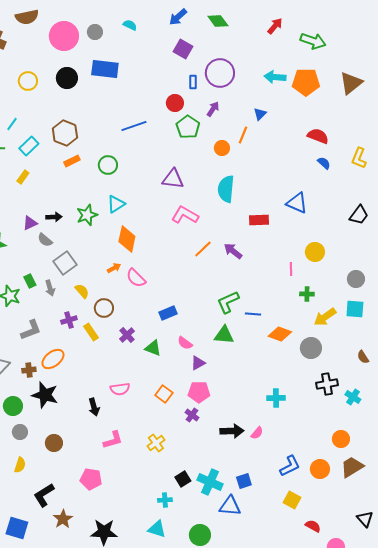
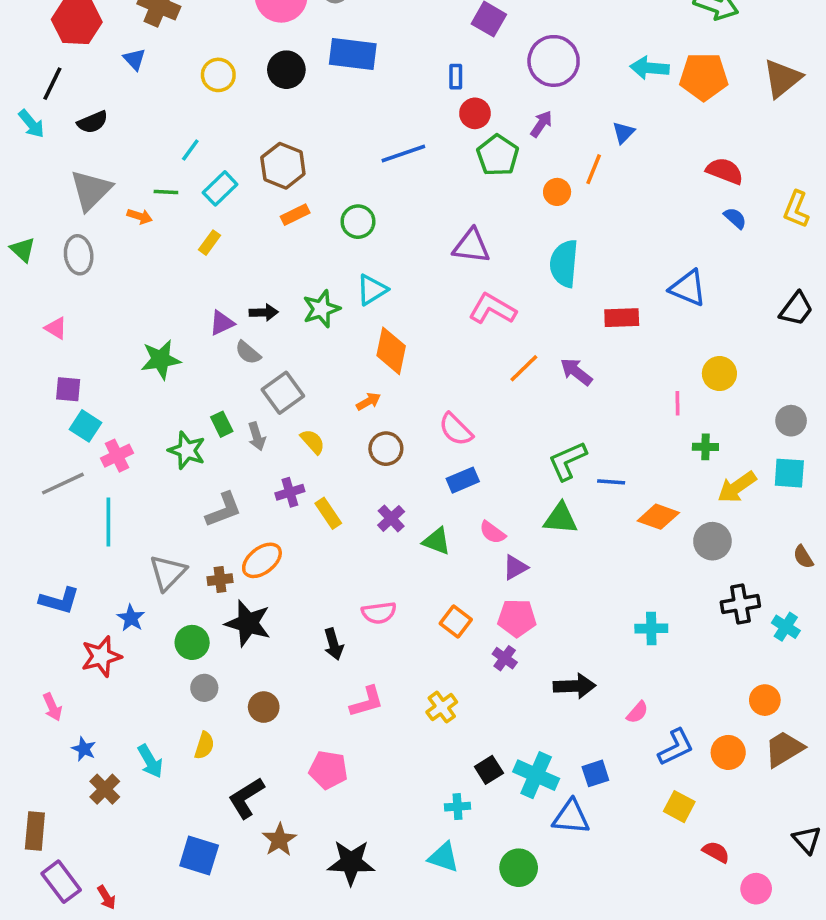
blue rectangle: (193, 82) -> (456, 77), moved
pink semicircle: (136, 278) -> (456, 429), moved
brown circle: (104, 308) -> (386, 449), moved
pink semicircle: (257, 433) -> (637, 712), moved

